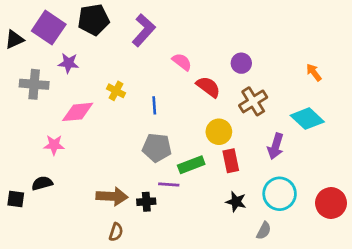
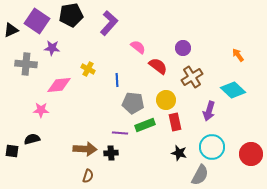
gray pentagon: (157, 148) -> (133, 103), moved
purple line: (169, 185) -> (120, 133), moved
gray semicircle: (264, 231) -> (200, 175), size x1.5

